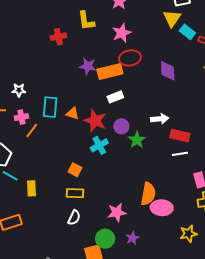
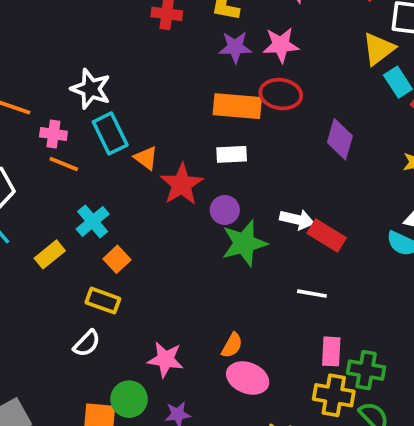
purple star: (88, 66) -> (235, 47), moved, turned -30
white star: (19, 90) -> (91, 89), moved, size x1.5
cyan rectangle: (50, 107) -> (110, 133), turned -50
orange line: (32, 131) -> (64, 164), turned 56
red rectangle: (180, 136) -> (327, 235), moved
green star: (137, 140) -> (244, 243), size x1.4
cyan cross: (99, 145) -> (93, 221), moved, turned -30
yellow rectangle: (32, 188) -> (50, 254), moved, turned 35
orange semicircle: (148, 194) -> (232, 345), size x0.6

